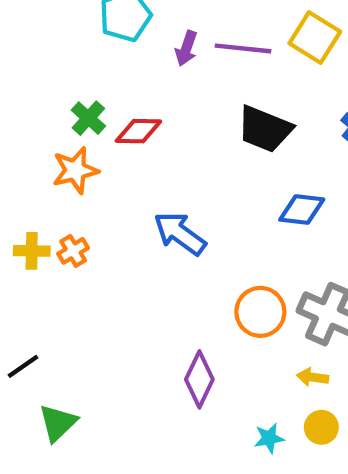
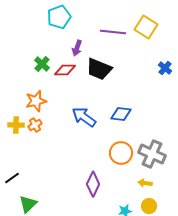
purple arrow: (186, 48) -> (77, 48), moved
black trapezoid: (265, 129) -> (99, 69), moved
orange star: (75, 170) -> (36, 101), moved
blue diamond: (302, 210) -> (121, 114), moved

